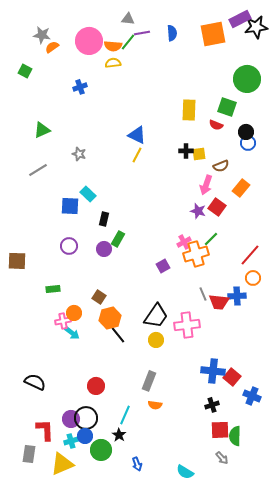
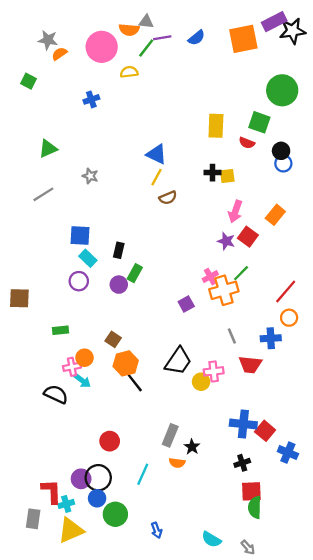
blue semicircle: (172, 33) -> (196, 38), turned 56
orange semicircle: (113, 46) -> (129, 30), moved
brown semicircle: (221, 166) -> (168, 198), moved
cyan rectangle: (88, 194) -> (88, 258), moved
red trapezoid: (219, 302) -> (250, 365), moved
pink cross: (187, 325) -> (214, 371), size x0.7
yellow circle: (156, 340) -> (201, 382), moved
black semicircle: (35, 382) -> (56, 394), moved
black star: (119, 435) -> (192, 447), moved
green semicircle: (235, 436) -> (255, 507), moved
cyan cross: (71, 441) -> (66, 504), moved
gray arrow: (222, 458) -> (248, 547), moved

